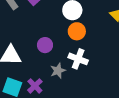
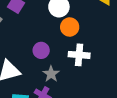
gray star: (58, 71) -> (51, 74), moved

